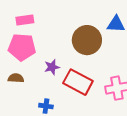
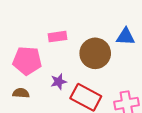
pink rectangle: (25, 20) -> (58, 37), moved

